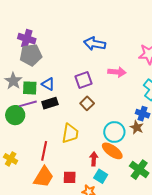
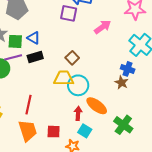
pink arrow: (117, 72) -> (103, 27), turned -42
purple square: (83, 80) -> (69, 13), moved, turned 30
cyan circle: (114, 132) -> (78, 85), moved
yellow trapezoid: (70, 133) -> (64, 78), moved, turned -100
orange trapezoid: (44, 177) -> (28, 131), turned -50

